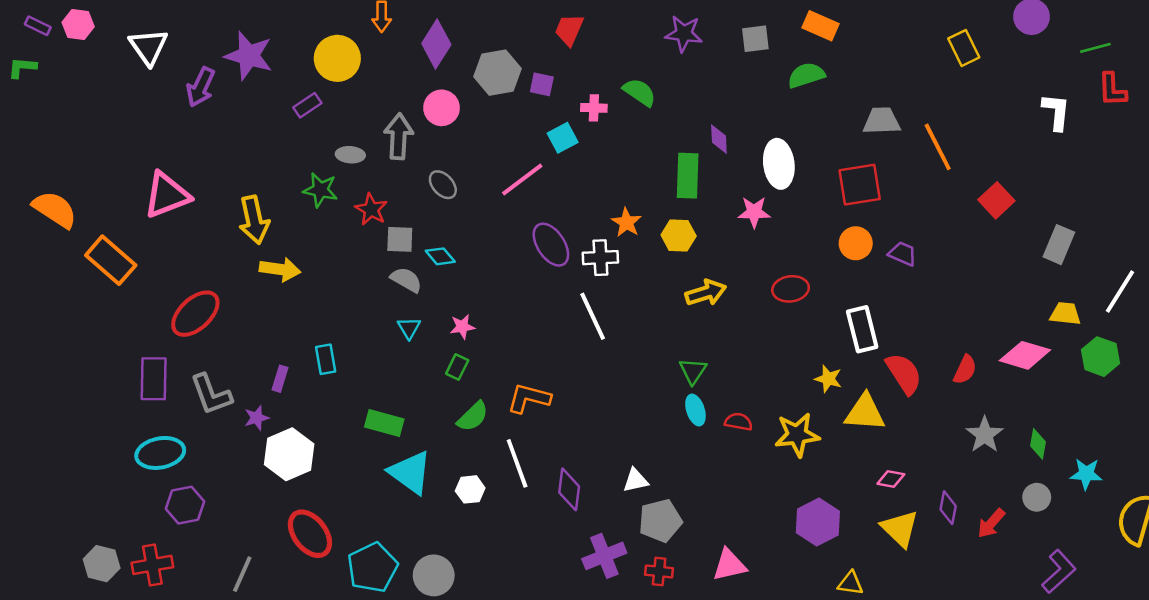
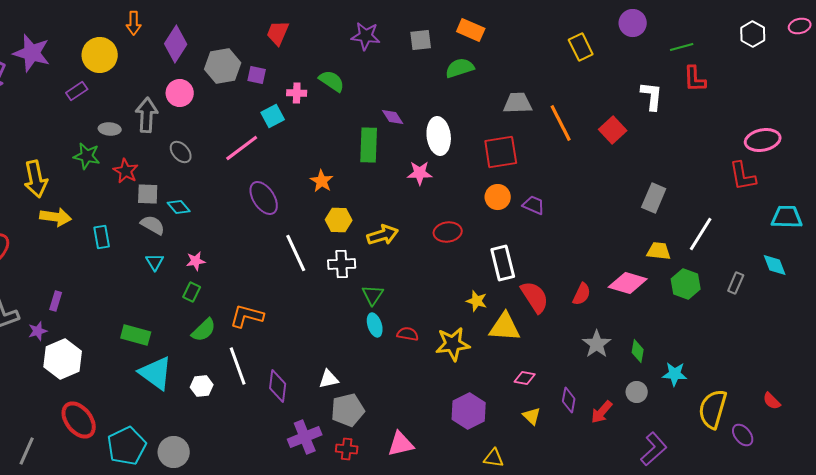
purple diamond: (719, 139) -> (393, 117), turned -30
red square: (996, 200) -> (613, 130), moved
yellow hexagon: (679, 235) -> (339, 220), moved
white cross: (600, 258) -> (342, 264), moved
cyan rectangle: (326, 359) -> (102, 237), moved
yellow triangle: (900, 529) -> (532, 416), size x0.6

